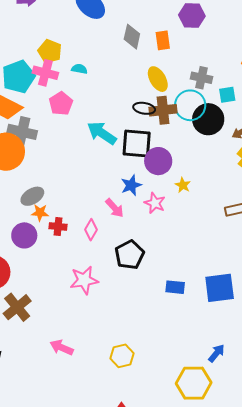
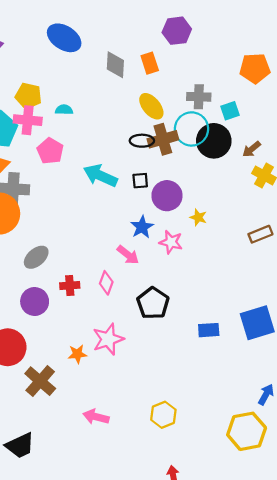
black square: (137, 144) -> (140, 181), size x0.5
orange star: (40, 213) -> (77, 354), moved

